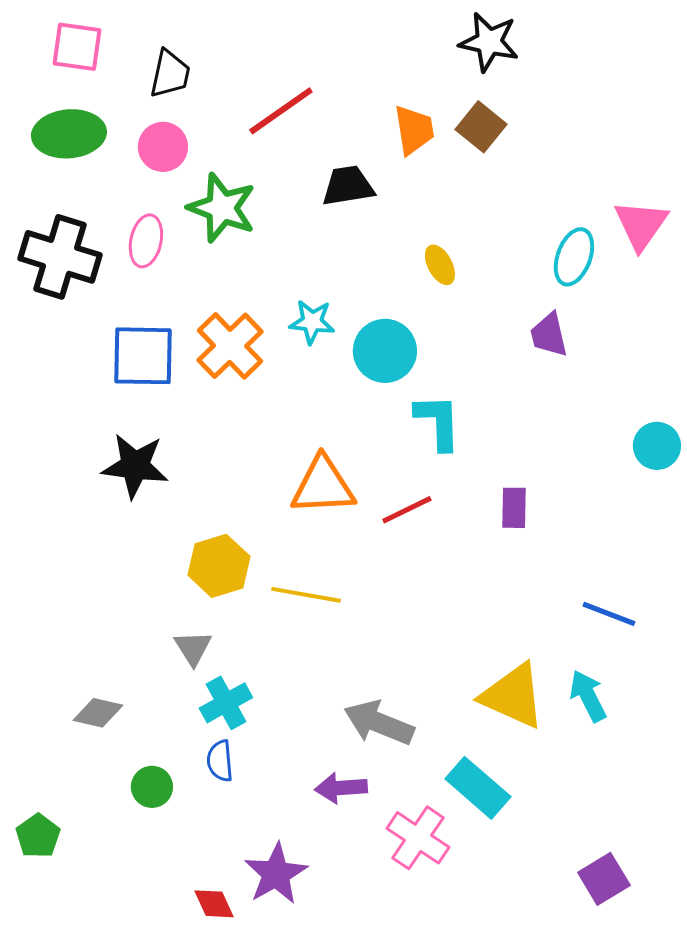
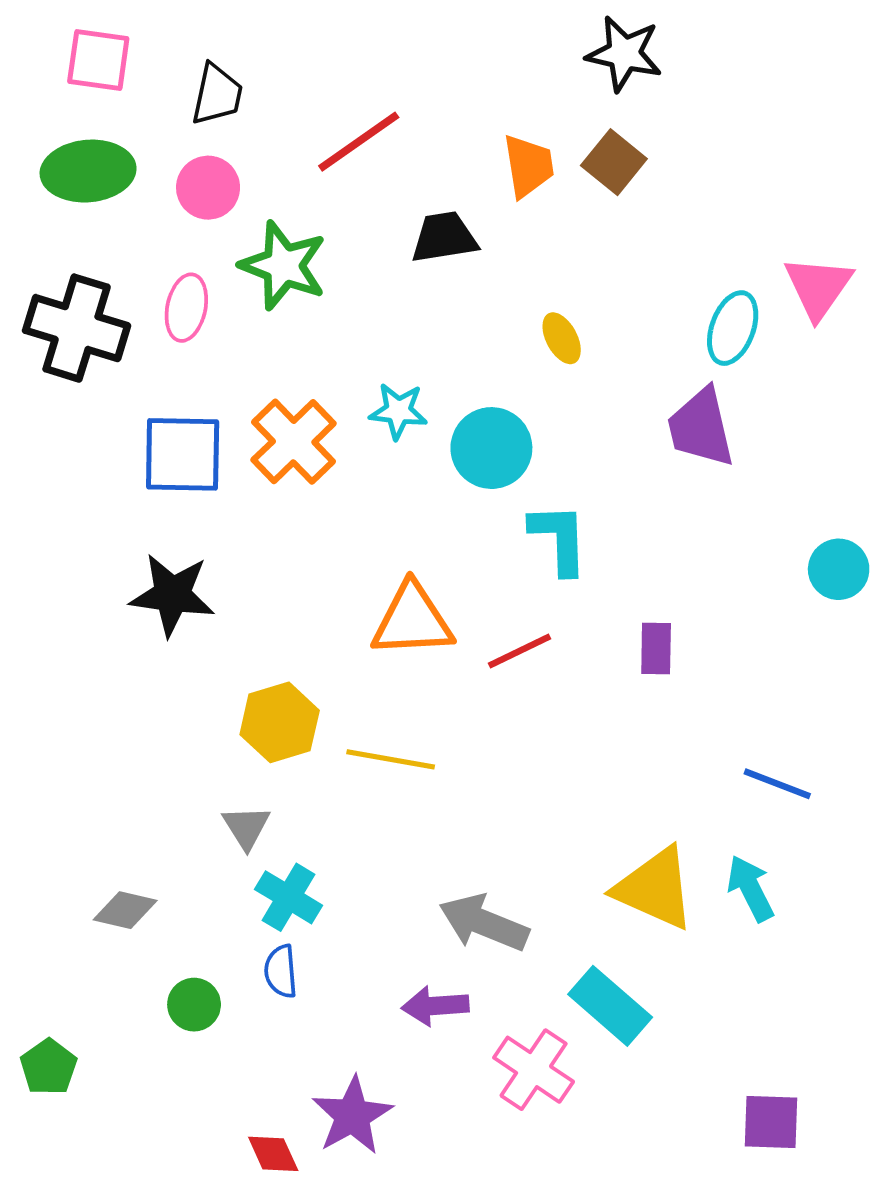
purple trapezoid: (549, 335) -> (701, 428), size x1.4
cyan cross: (226, 703) -> (288, 897), turned -30
purple square: (604, 879) -> (771, 1122), turned 33

